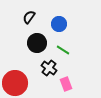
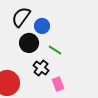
black semicircle: (29, 17) -> (21, 17), size x1.5
blue circle: (59, 24) -> (42, 26), moved

